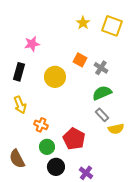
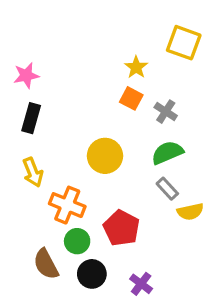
yellow star: (83, 23) -> (136, 67), moved
pink star: (32, 44) -> (26, 75), moved
yellow circle: (55, 77) -> (105, 156), moved
orange cross: (41, 125) -> (67, 205), size x1.5
brown semicircle: (17, 159) -> (46, 264), moved

